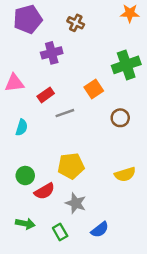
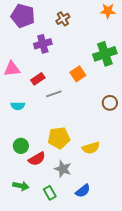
purple pentagon: (28, 19) -> (23, 16), turned 30
brown cross: (76, 23) -> (63, 19), turned 32
brown circle: (120, 118) -> (110, 103), moved
cyan semicircle: (22, 127) -> (18, 106), turned 72
yellow semicircle: (125, 174) -> (91, 148), moved

